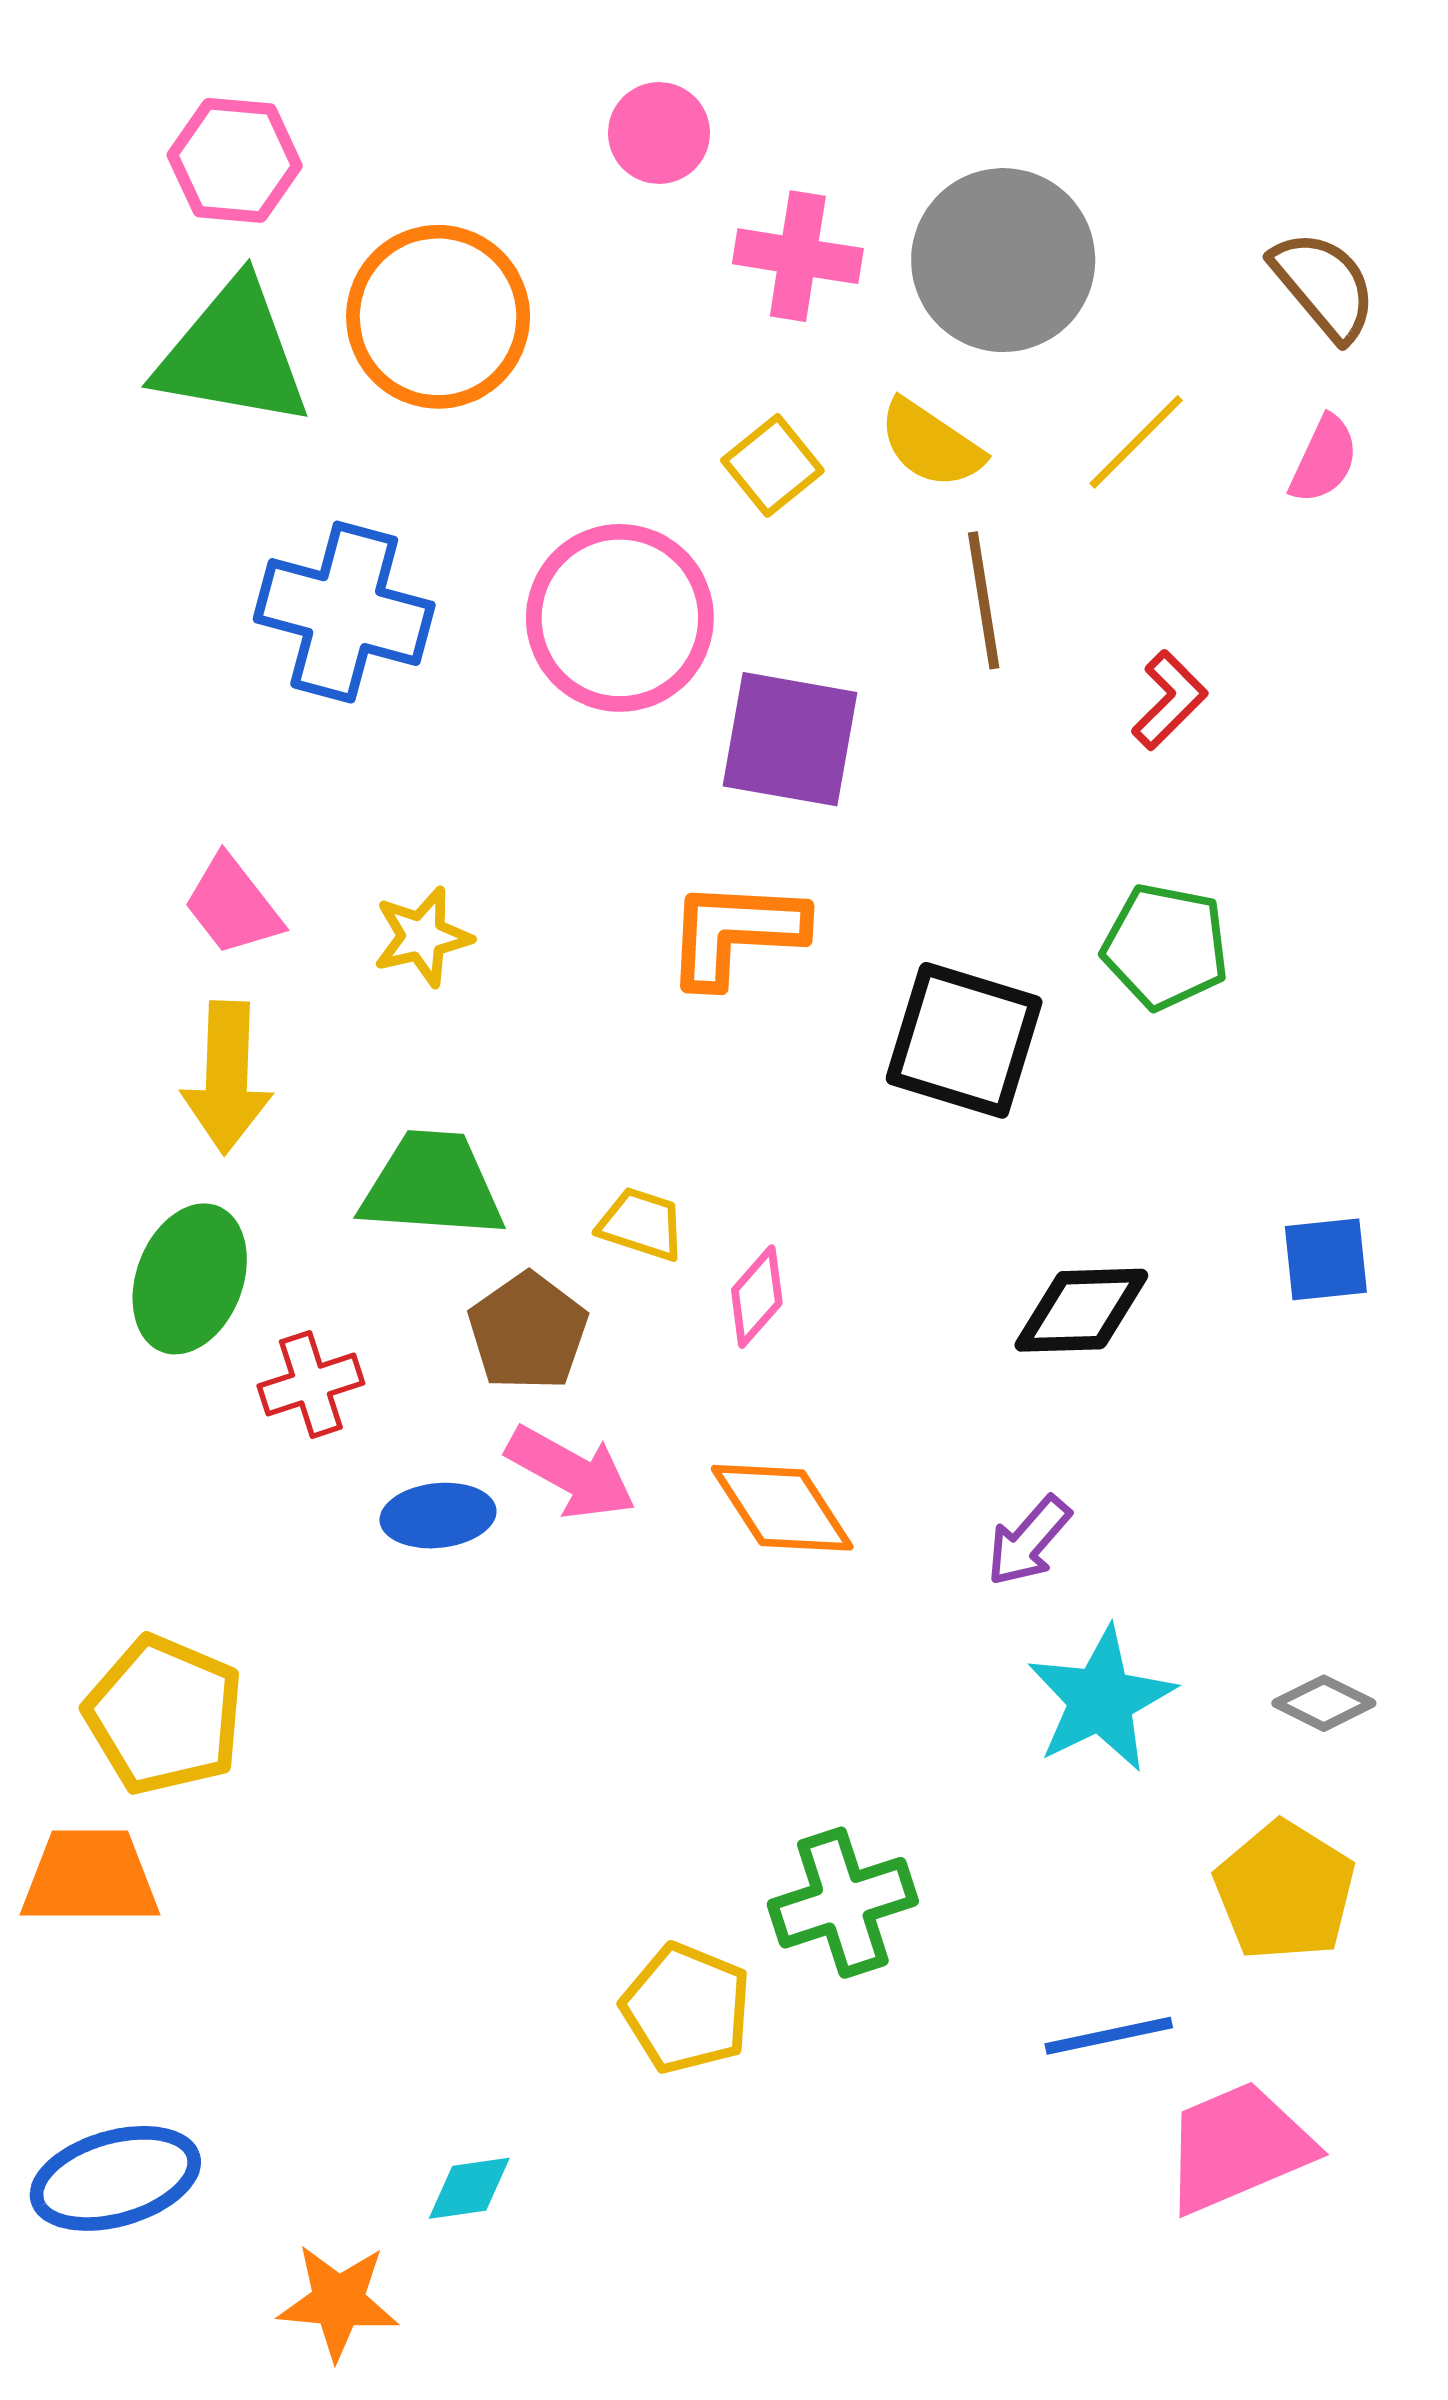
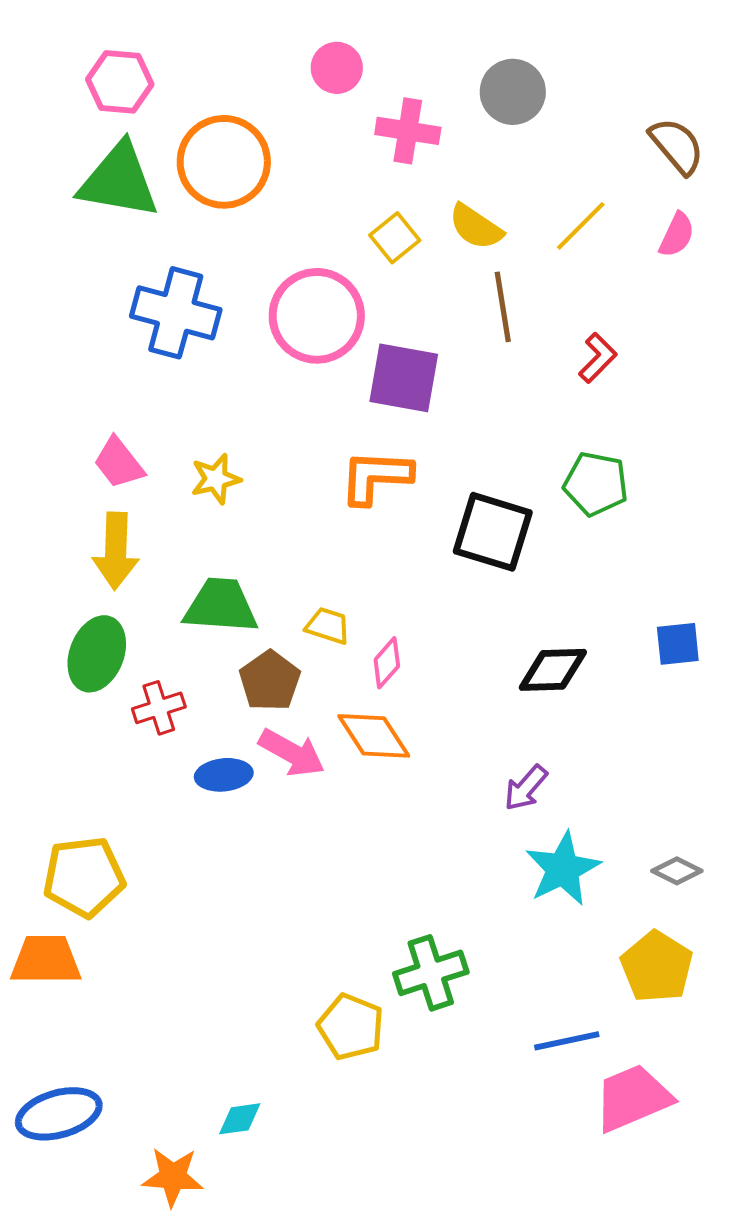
gray circle: (1003, 260) -> (513, 92), moved, size x0.7
orange diamond: (782, 1508) -> (374, 736), moved
yellow pentagon: (164, 1715) -> (84, 877), turned -30

